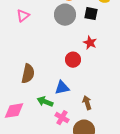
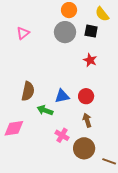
red circle: (73, 60) -> (86, 96), moved
blue triangle: (62, 88) -> (62, 96), moved
green arrow: (45, 102) -> (45, 110), moved

